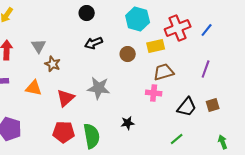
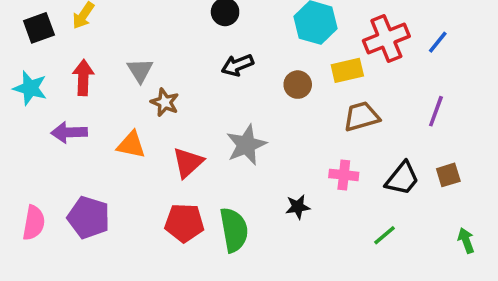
gray star: (99, 88) -> (246, 145), turned -30
pink cross: (154, 93) -> (344, 175), moved

